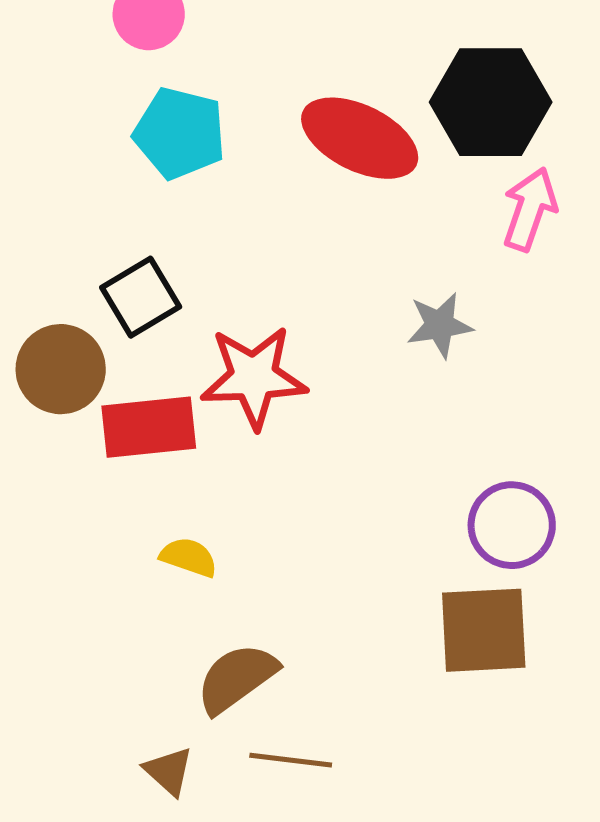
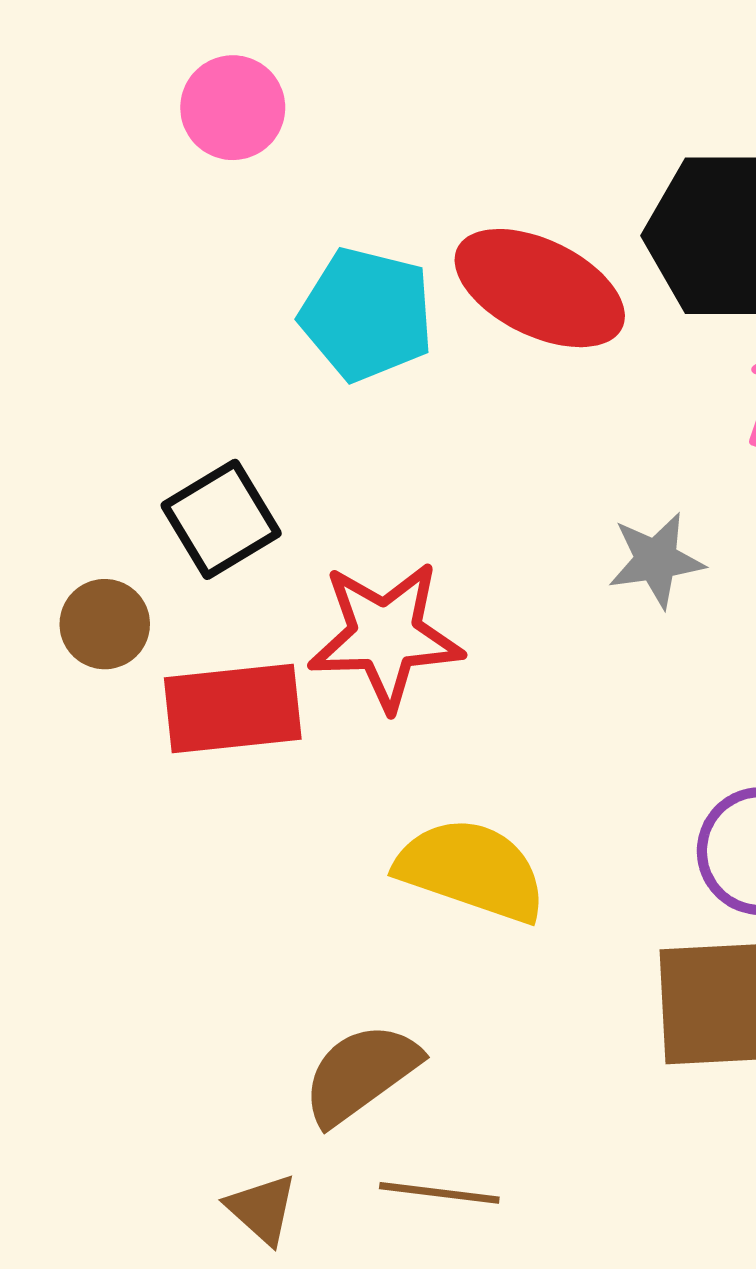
cyan pentagon: (180, 133) -> (367, 314), moved
brown circle: (61, 369) -> (105, 624), size x0.7
yellow semicircle: (189, 557) -> (471, 870), moved, size x1.8

